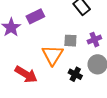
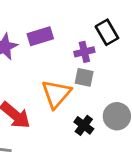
purple cross: (94, 40) -> (84, 52), moved

